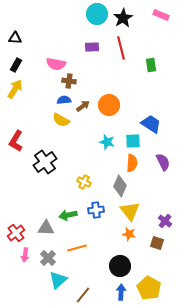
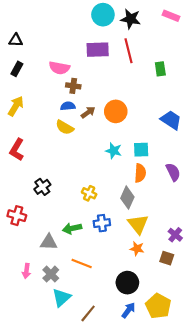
black star: (123, 18) -> (131, 19), turned -30
purple rectangle: (92, 47) -> (98, 50), size x1.5
yellow arrow: (15, 89) -> (16, 106), moved
blue trapezoid: (151, 124) -> (171, 120), moved
black cross: (45, 162) -> (42, 187), moved, size x0.7
red cross: (16, 233) -> (17, 216), moved, turned -36
orange line: (77, 248) -> (82, 263), turned 36
blue arrow: (121, 292) -> (128, 310), turned 35

